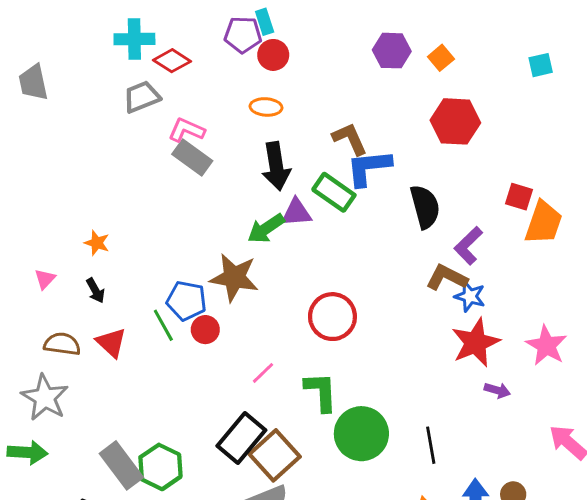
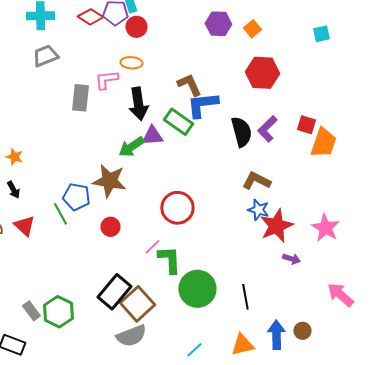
red diamond: (172, 61) -> (90, 17), moved
pink L-shape: (186, 130) -> (106, 80), moved, turned -30
gray rectangle: (192, 158) -> (80, 98), turned 60
purple L-shape: (468, 246) -> (267, 129), moved
blue star: (470, 296) -> (258, 210), moved
red circle: (205, 330) -> (110, 227), moved
pink line: (263, 373) -> (152, 247), moved
gray rectangle: (121, 465) -> (31, 311), size x0.6

